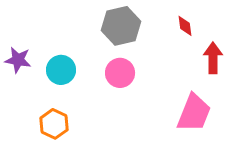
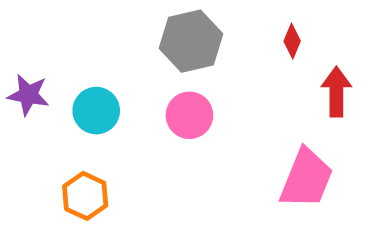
red diamond: (185, 26) -> (292, 41), turned 30

